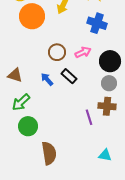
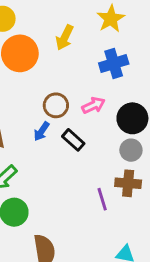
blue cross: (97, 23) -> (114, 64), turned -36
blue arrow: (47, 79) -> (41, 131), moved, turned -104

